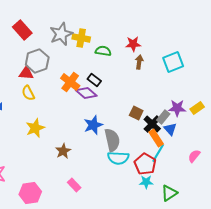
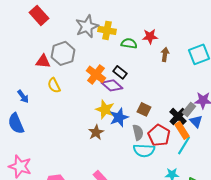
red rectangle: (22, 30) -> (39, 15), moved
red star: (133, 44) -> (150, 36), moved
red triangle: (26, 73) -> (43, 61), moved
brown square: (136, 113) -> (144, 109), moved
yellow star: (35, 128) -> (105, 109), moved, turned -30
gray semicircle: (112, 140) -> (138, 132), size x0.7
brown star: (63, 151) -> (96, 132), moved
red pentagon: (145, 164) -> (159, 135), moved

